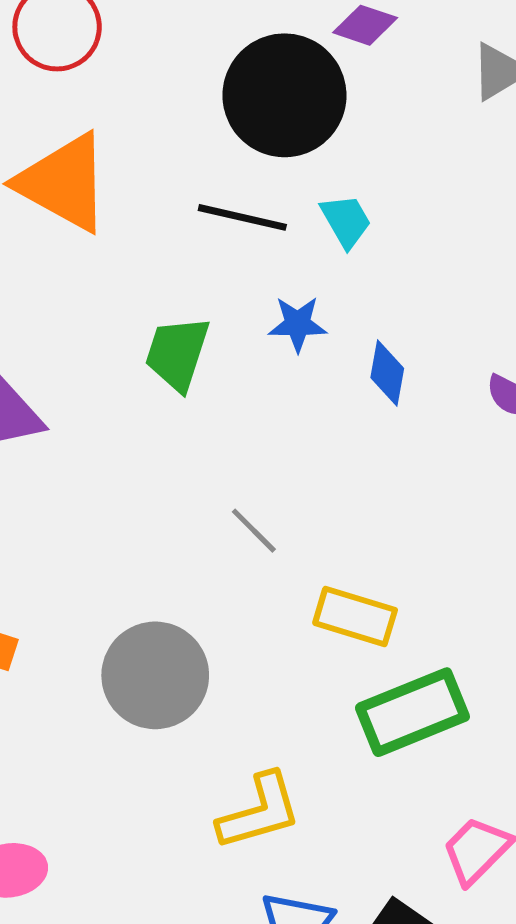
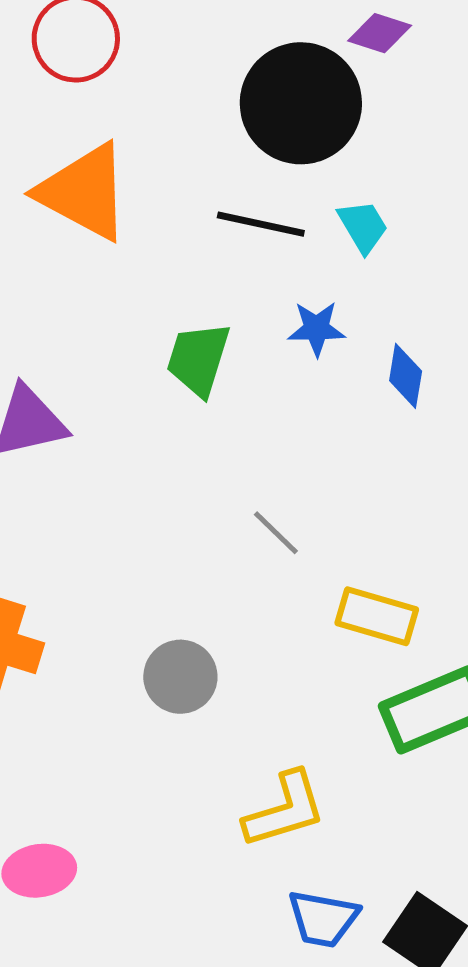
gray circle: (155, 675) -> (180, 677), size x0.7

